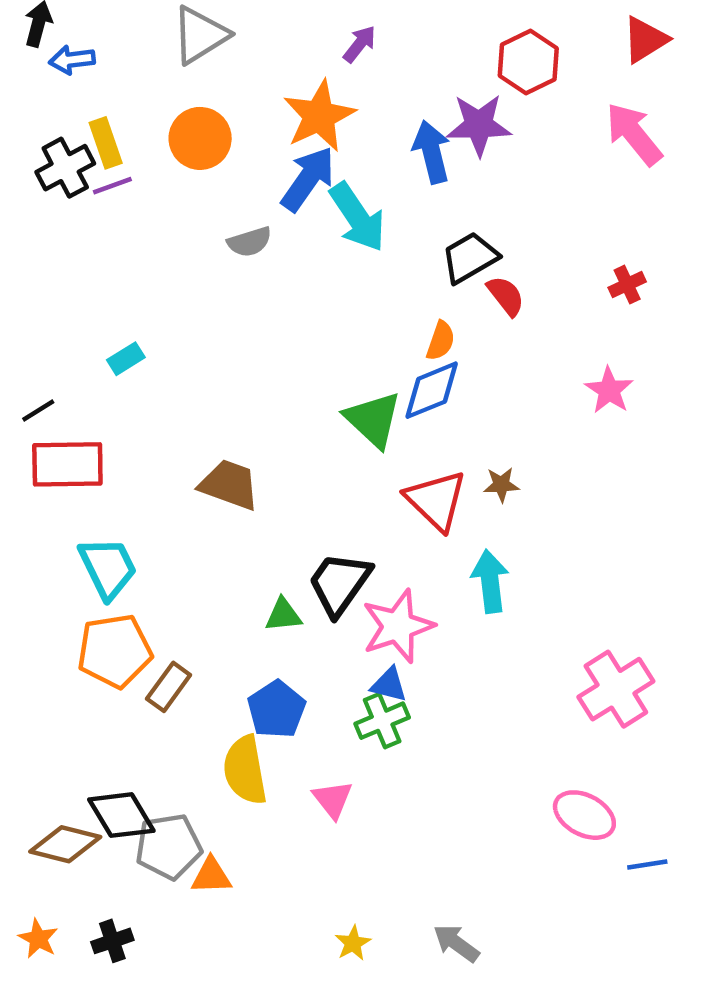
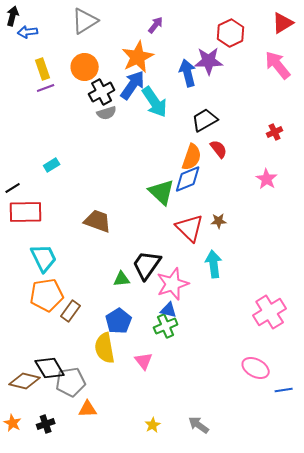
black cross: (65, 168) -> (102, 92), moved
red semicircle: (506, 296) -> (219, 149), moved
orange semicircle: (441, 341) -> (192, 157), size x1.5
orange triangle: (211, 876) -> (88, 409), moved

